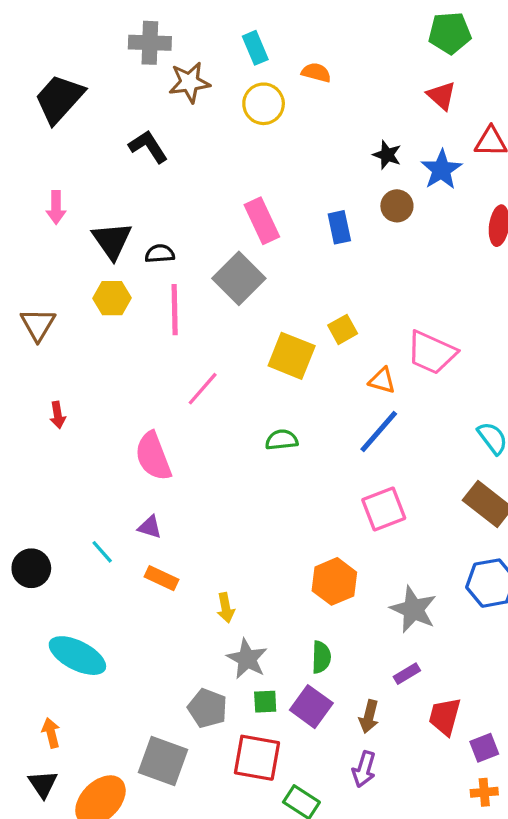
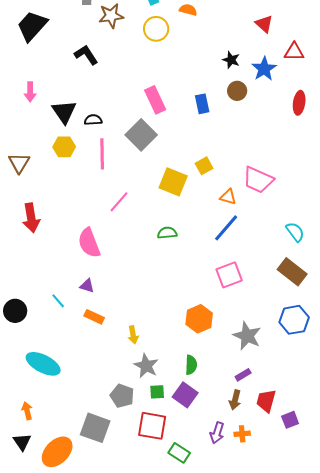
red arrow: (58, 415) -> (31, 218), size x1.8
brown arrow: (369, 716) -> (235, 400), moved
orange cross: (484, 792) -> (242, 434), moved

